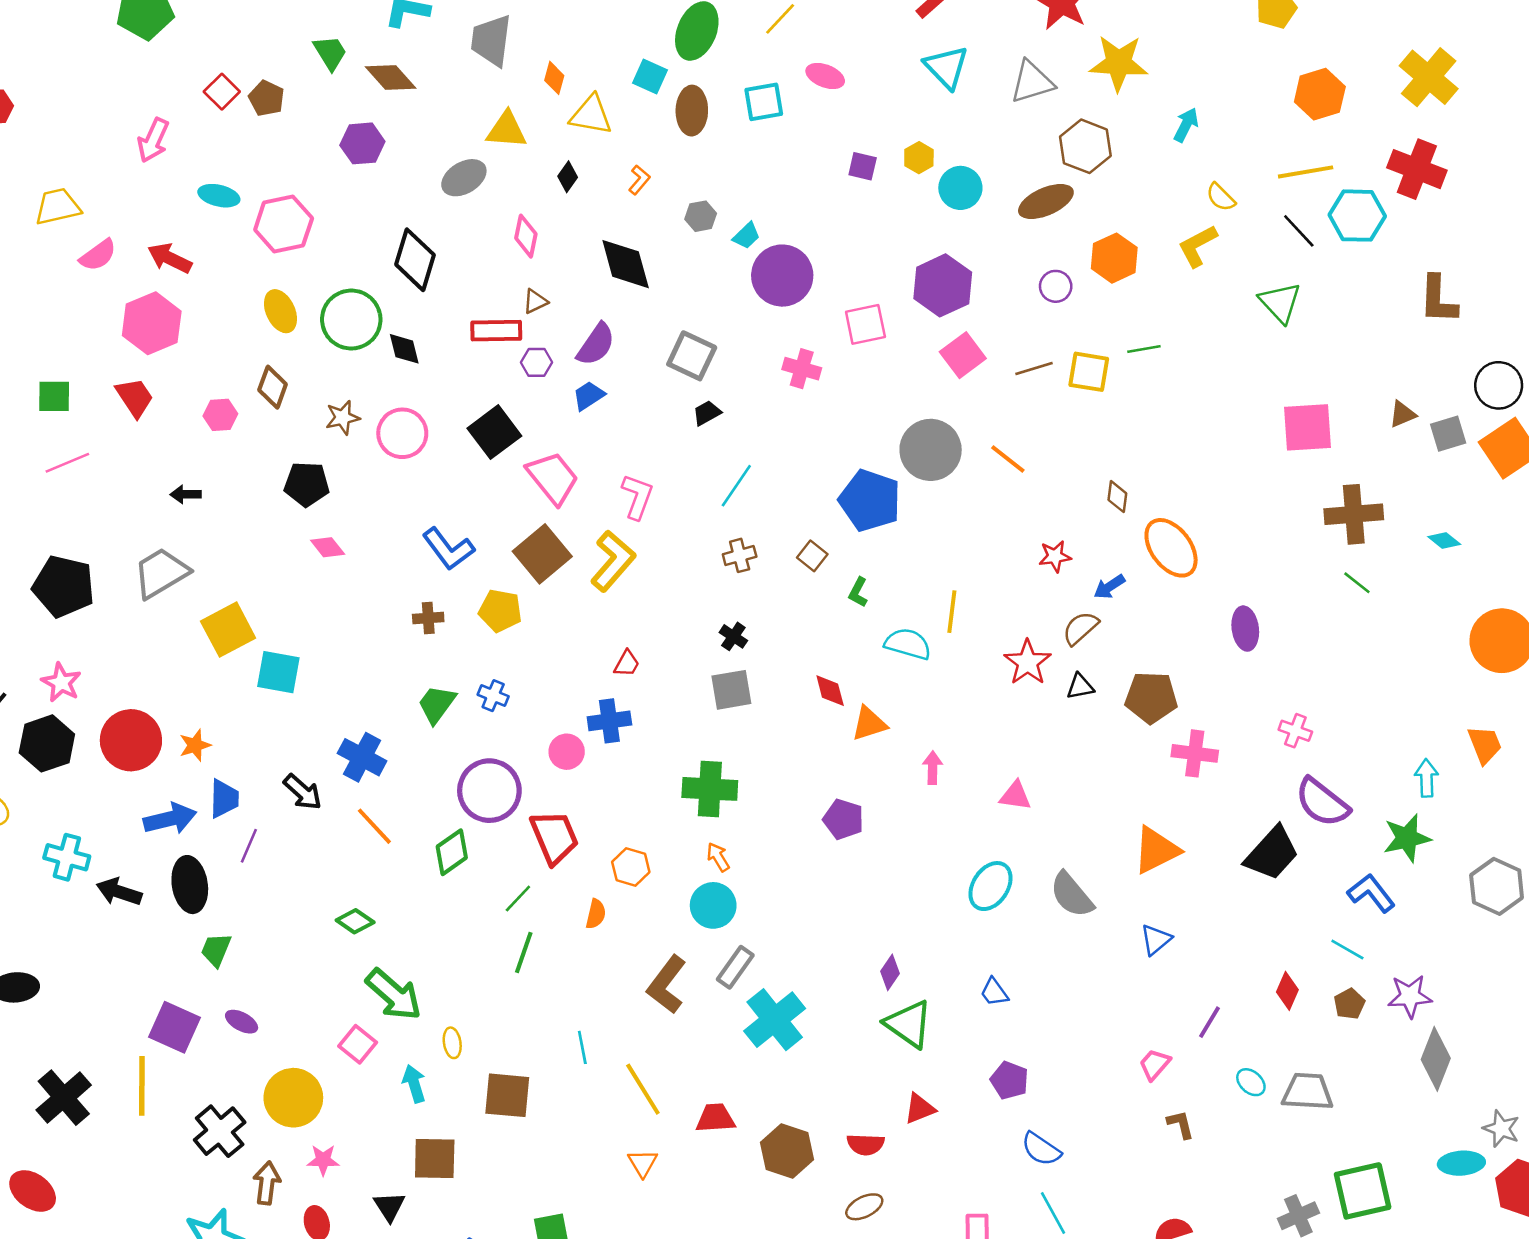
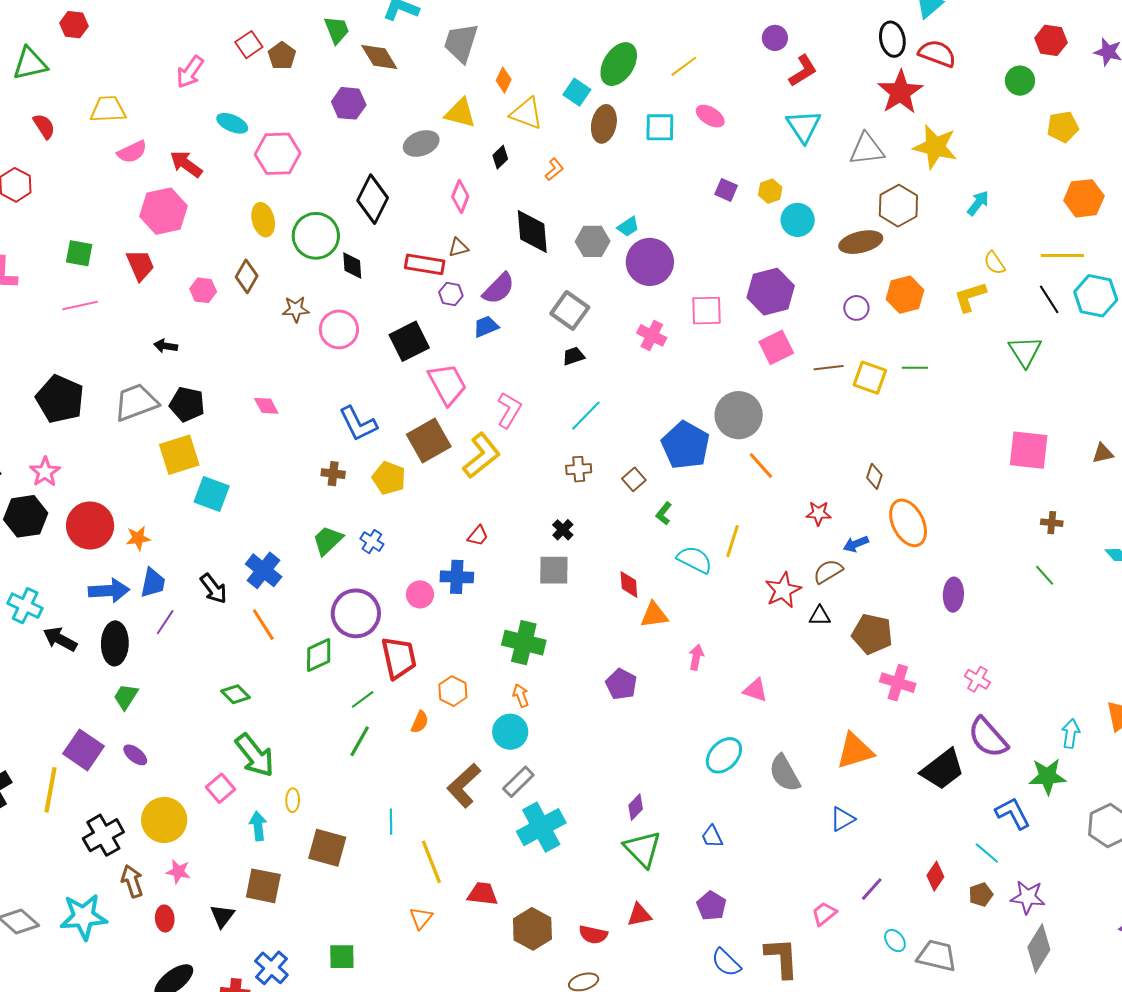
gray hexagon: (701, 216) -> (593, 241), moved, size x1.4
orange line: (1008, 459) -> (761, 466), moved
black pentagon: (307, 484) -> (187, 404), moved
brown cross: (1354, 514) -> (1052, 523), size x0.5
brown L-shape: (1181, 1124) -> (782, 958), moved, size x1.8
brown arrow: (267, 1183) -> (132, 881), turned -36

